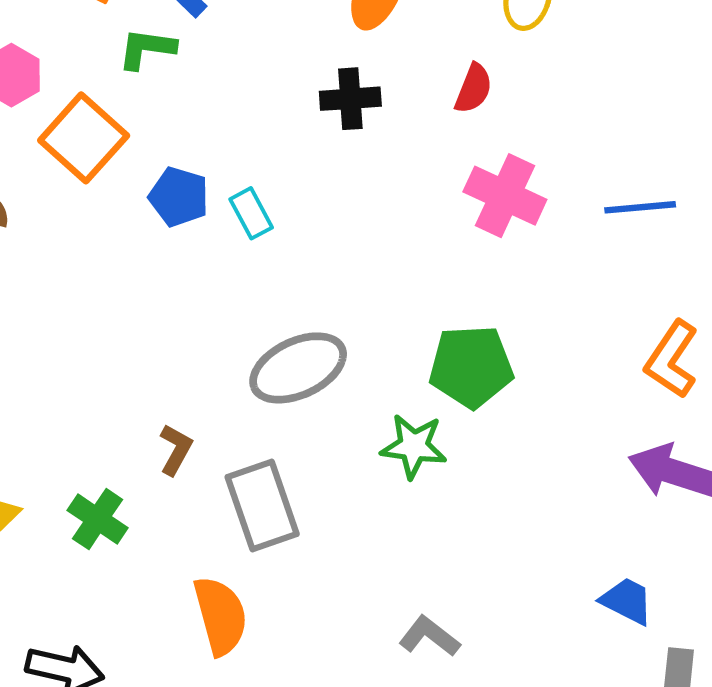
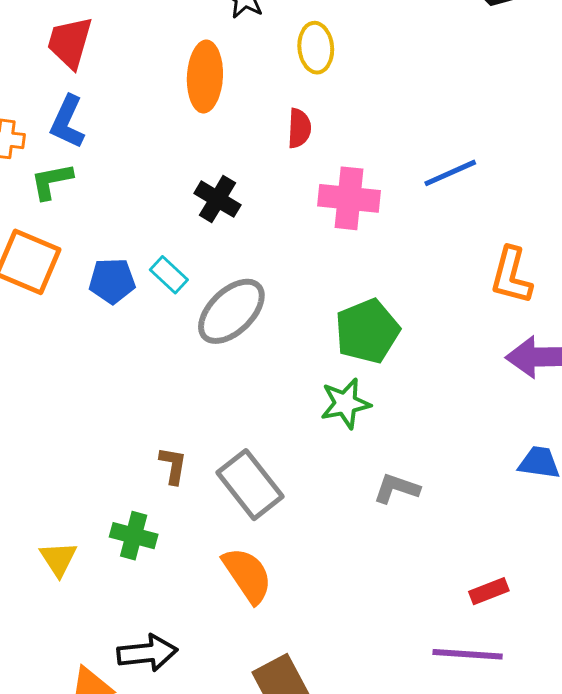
black cross: (350, 99) -> (217, 199), moved, turned -36
gray ellipse: (298, 368) -> (231, 311), moved
gray L-shape: (429, 636) -> (396, 488), moved

